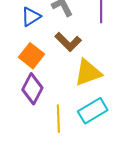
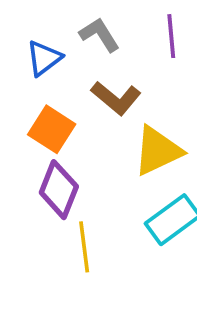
yellow line: (58, 119) -> (84, 247), moved

